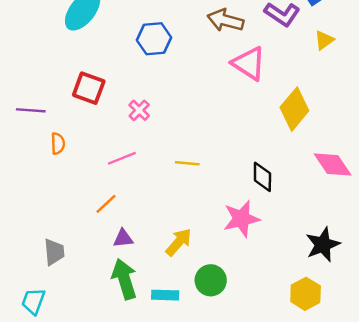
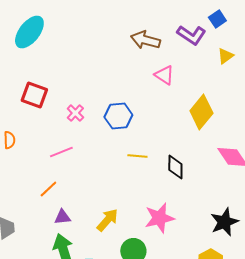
blue hexagon: (154, 39) -> (118, 116), moved
pink triangle: (249, 63) -> (164, 75), size x0.7
yellow line: (187, 163) -> (137, 156), moved
pink star: (241, 219) -> (159, 218), moved

